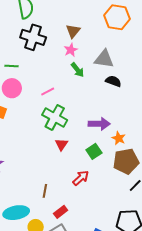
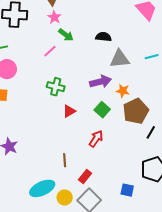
gray triangle: (104, 59) -> (120, 59), moved
pink line: (48, 91) -> (50, 51), moved
green cross: (55, 117) -> (56, 87), size x0.7
red triangle: (62, 144) -> (69, 111), turned 40

